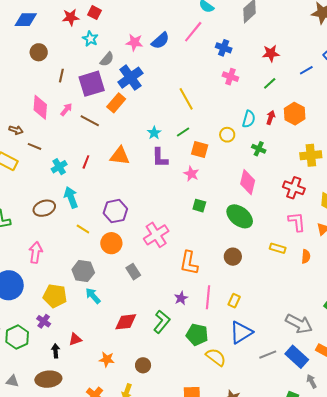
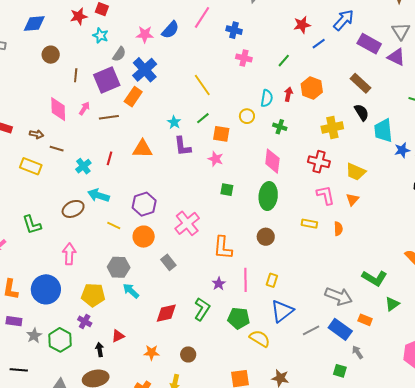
red star: (271, 53) -> (302, 25), moved
brown line: (90, 121) -> (109, 117), turned -30
cyan arrow: (71, 197) -> (98, 195), turned -45
green ellipse: (240, 216) -> (268, 196), turned 64

